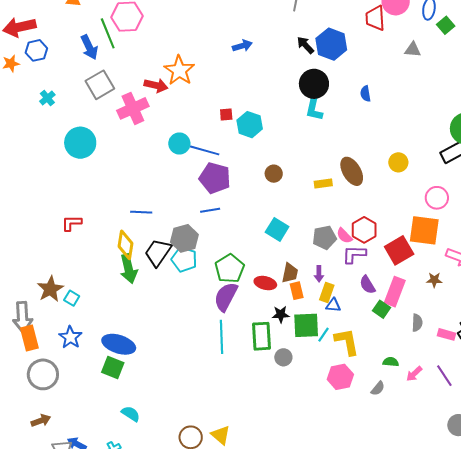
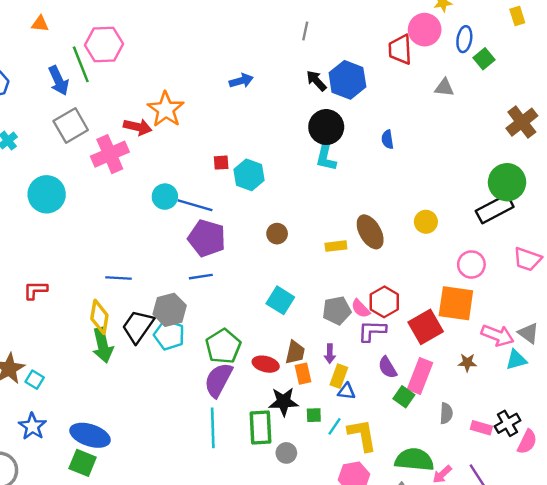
black star: (281, 314) -> (284, 402), size x1.4
green square: (306, 325) -> (314, 415), size x0.5
green semicircle: (391, 362) -> (414, 460), size x2.0

